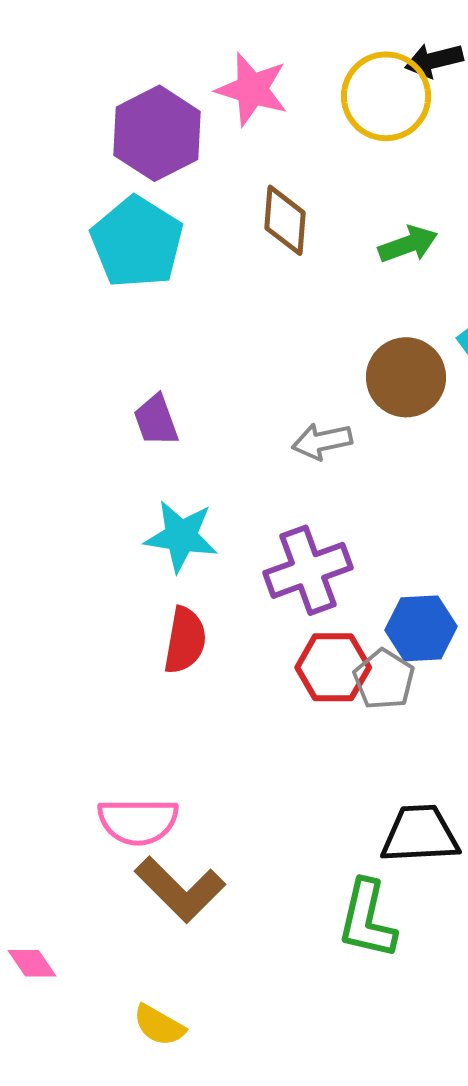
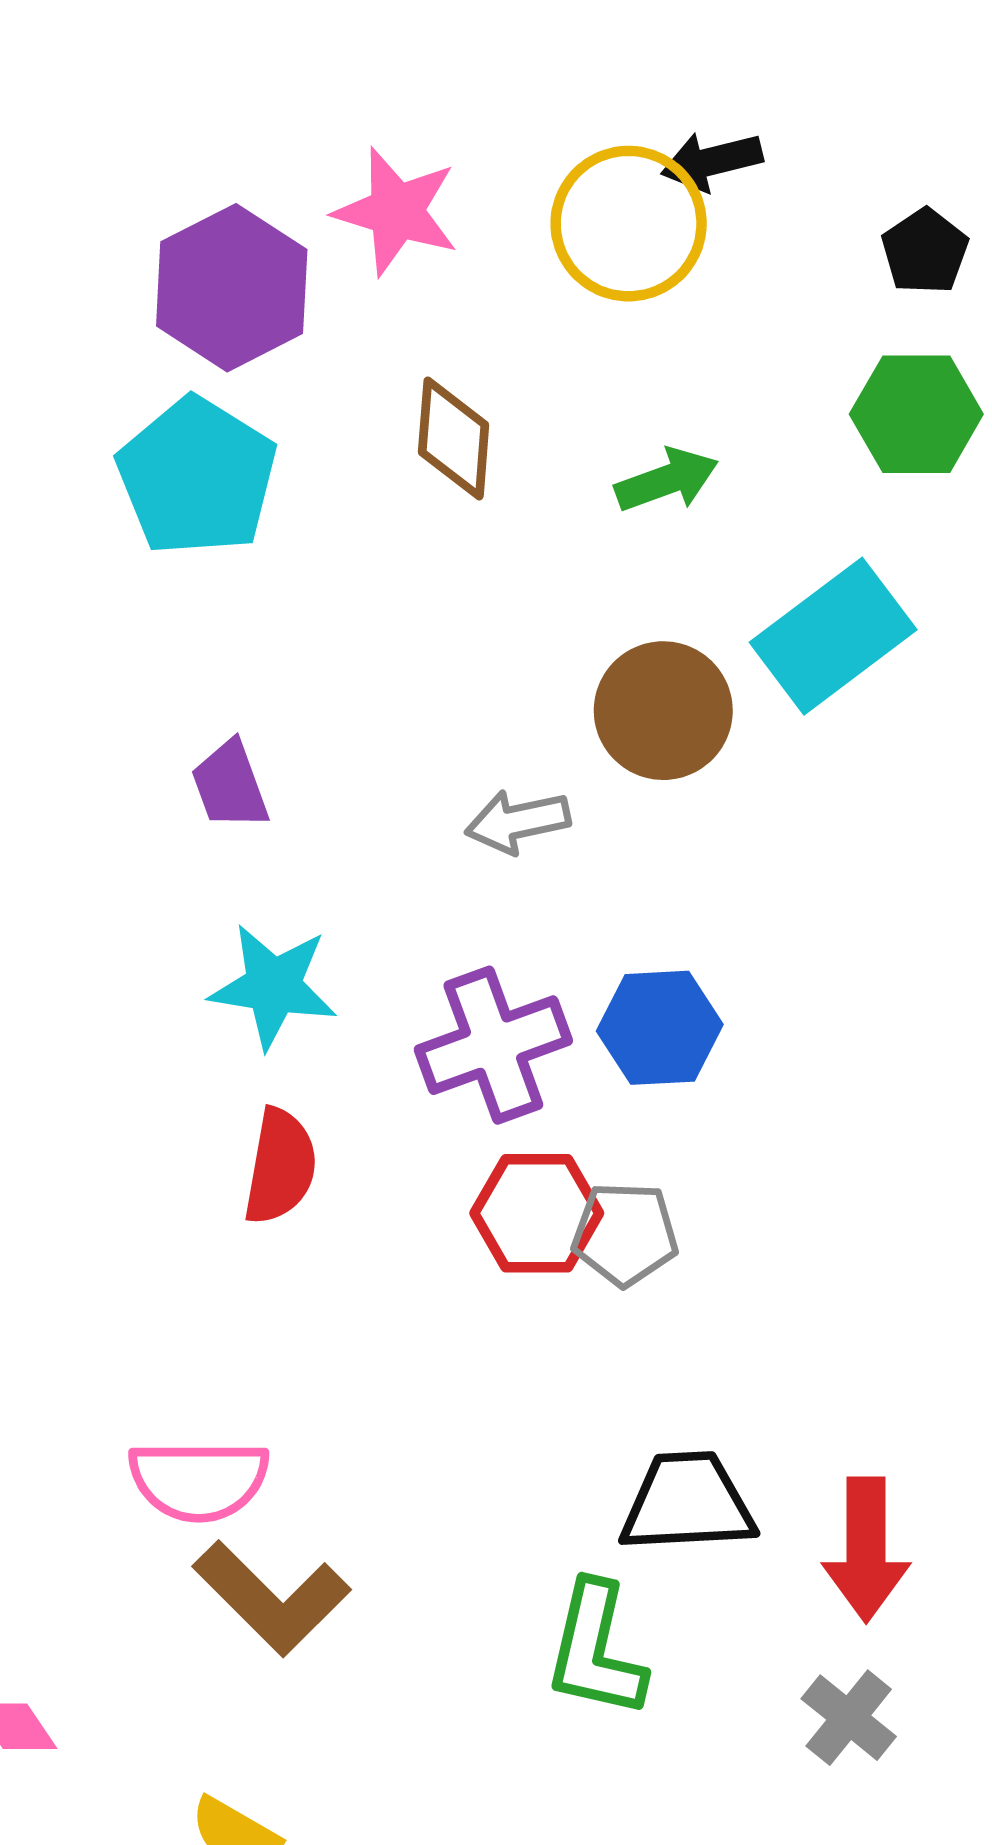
blue hexagon: (421, 628) -> (660, 1028), moved
gray pentagon: (384, 679) -> (625, 1234), turned -30

